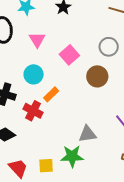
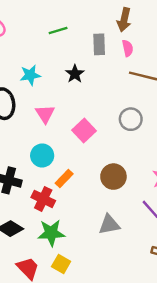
brown circle: (97, 76) -> (113, 177), moved
green star: (72, 156) -> (51, 233), moved
yellow square: (46, 166) -> (61, 264), turned 35

